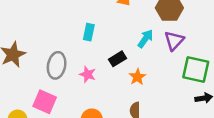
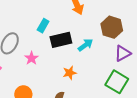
purple triangle: (174, 41) -> (123, 53), moved
black rectangle: (117, 59) -> (61, 40), moved, size x1.5

